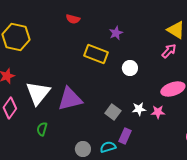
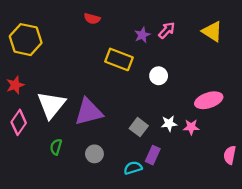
pink arrow: (169, 51) -> (167, 30), moved
gray circle: (83, 149) -> (94, 154), moved

